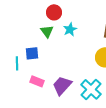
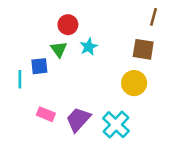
blue square: (32, 53) -> (39, 66), moved
cyan line: (17, 63) -> (20, 79), moved

